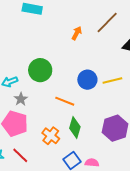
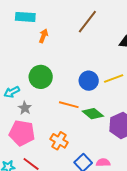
brown line: (107, 23) -> (87, 22), moved
orange arrow: (77, 33) -> (43, 36), moved
green diamond: (75, 128) -> (93, 114), moved, turned -60

